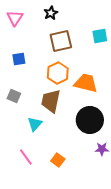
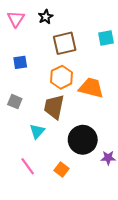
black star: (51, 13) -> (46, 17), moved
black circle: (90, 120) -> (83, 140), moved

